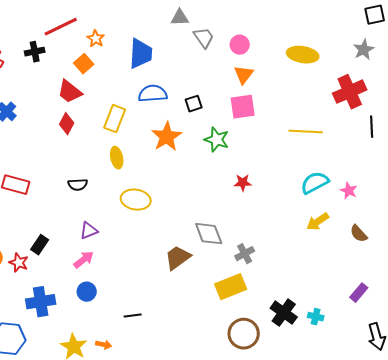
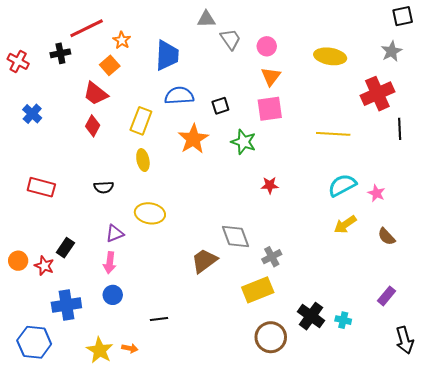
yellow ellipse: (136, 200) -> (150, 213), moved
pink arrow: (84, 260) -> (110, 263), turned 135

